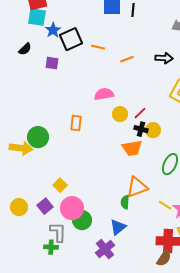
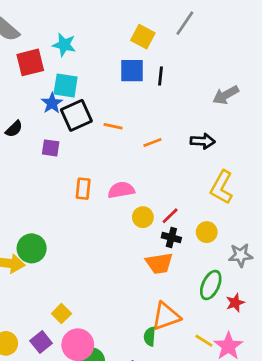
cyan square: (37, 17) -> (66, 86), moved
orange rectangle: (76, 123) -> (83, 189), moved
yellow circle: (153, 130) -> (207, 232), moved

